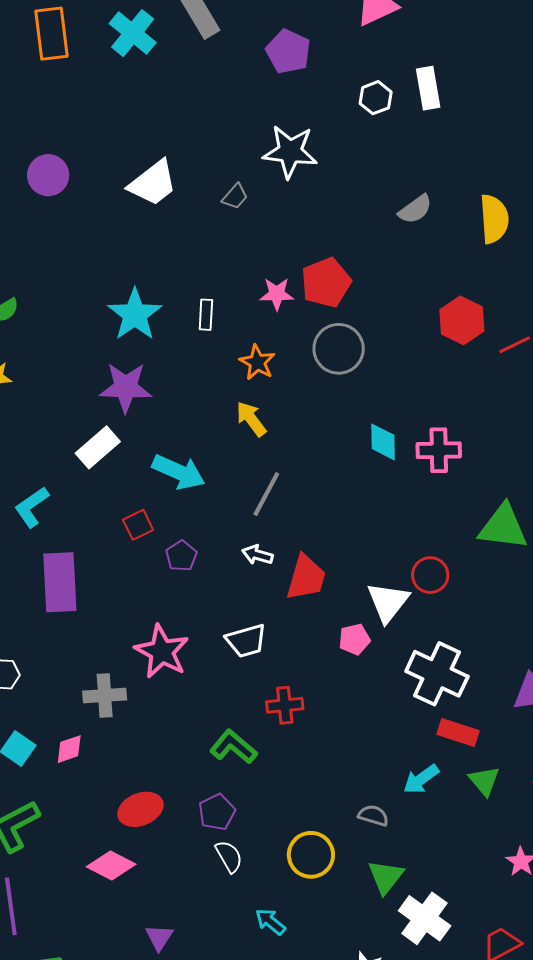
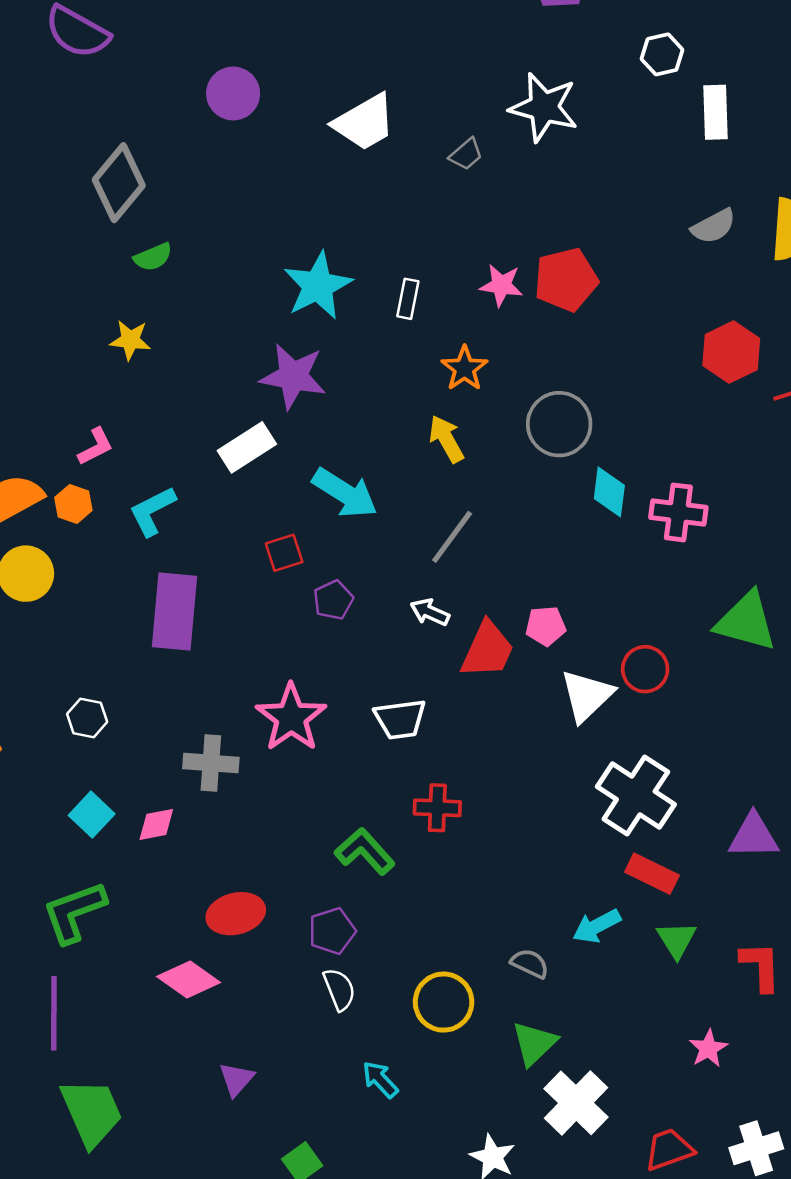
white rectangle: (428, 88) -> (716, 112), moved
gray semicircle: (415, 209) -> (714, 226), moved
gray circle: (339, 349) -> (559, 424), moved
pink pentagon: (354, 639) -> (546, 626), moved

